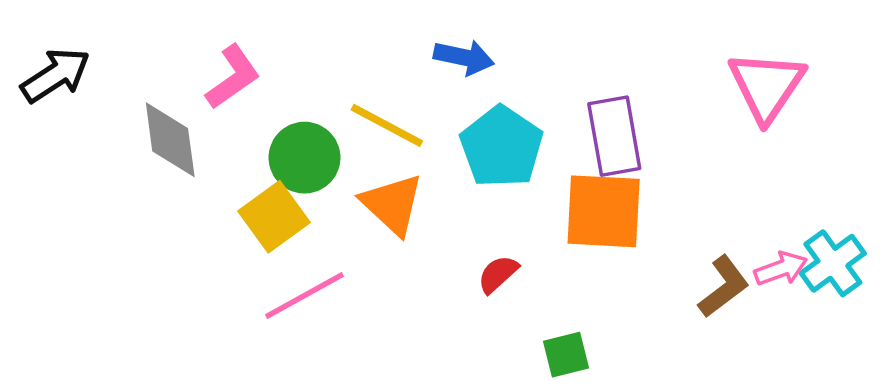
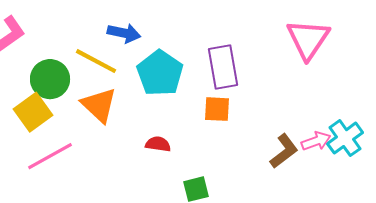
blue arrow: (464, 57) -> (124, 33), moved
orange square: (604, 211) -> (217, 109), size x0.6
red semicircle: (498, 274) -> (158, 144), turned 50

